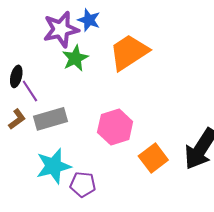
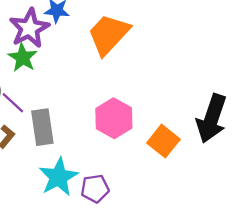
green star: (75, 58) -> (23, 58), moved
gray rectangle: (50, 119) -> (42, 127), turned -68

